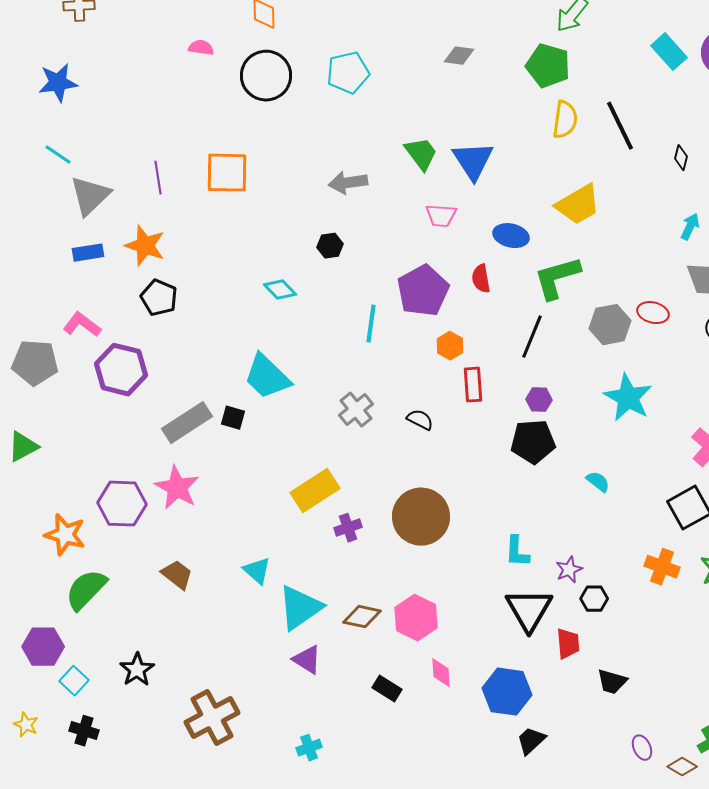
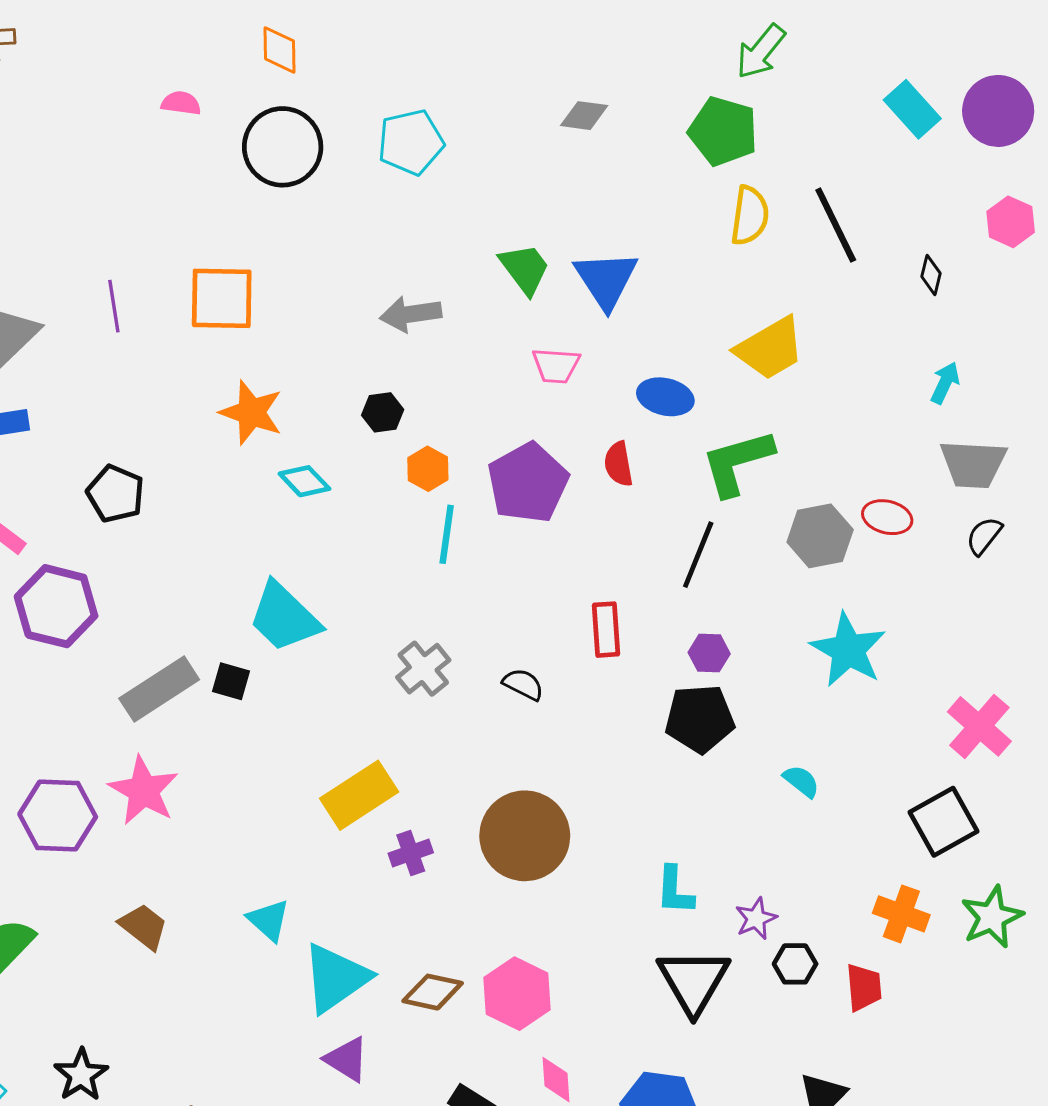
orange star: (145, 246) -> (251, 412), moved
orange hexagon: (450, 346) -> (428, 469), moved
red trapezoid: (568, 644) -> (864, 987), moved

